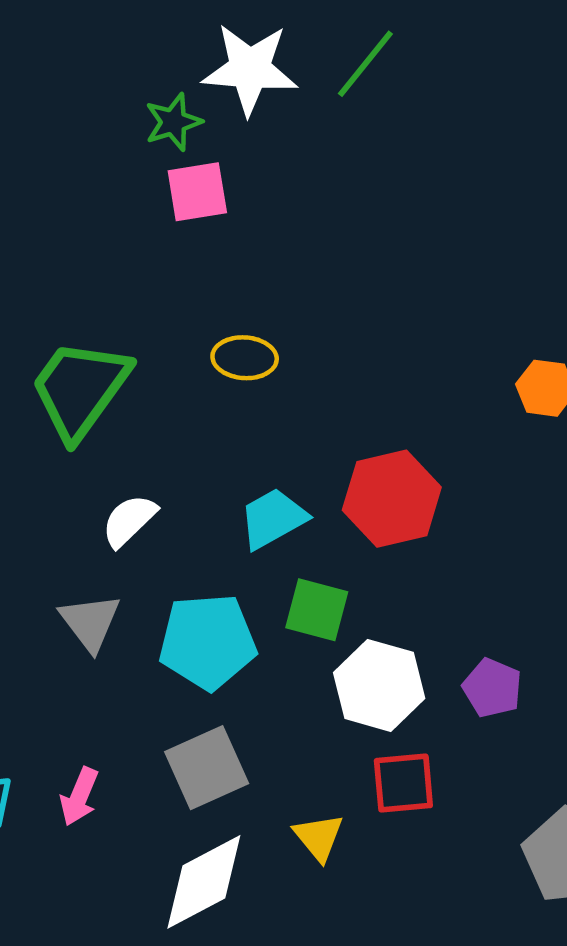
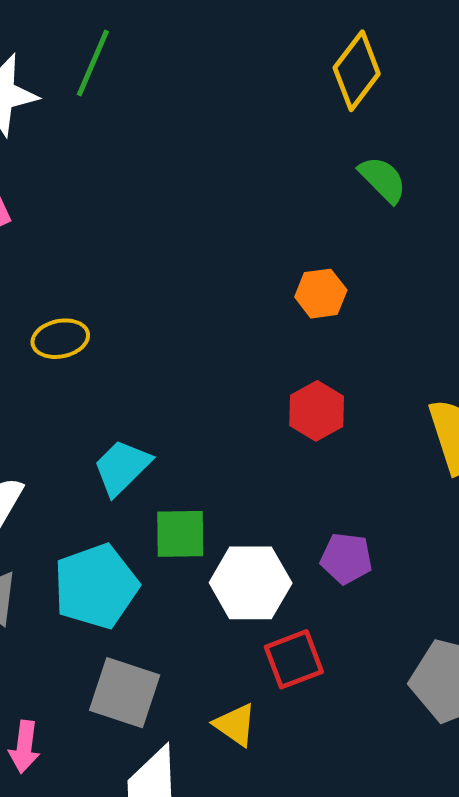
red hexagon: (392, 499) -> (317, 411), moved, size x0.7
gray square: (207, 768) -> (125, 693), turned -32

